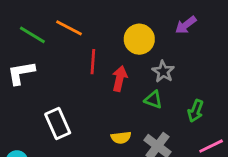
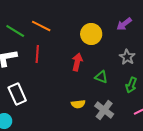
red line: (93, 62) -> (37, 54), moved
gray star: (163, 71) -> (127, 57), moved
white rectangle: (58, 124) -> (17, 94), moved

